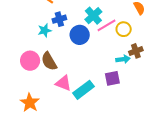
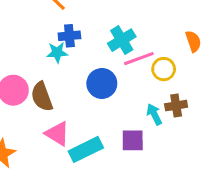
cyan star: (45, 30) -> (57, 52), moved
blue circle: (80, 35) -> (102, 83), moved
cyan arrow: (123, 59) -> (154, 114), turned -120

